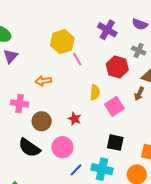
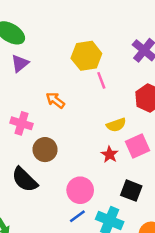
orange arrow: (43, 81) -> (55, 100), turned 35
yellow semicircle: (95, 92) -> (116, 125), turned 56
red star: (74, 119) -> (110, 154), moved
pink circle: (62, 147) -> (80, 190), moved

